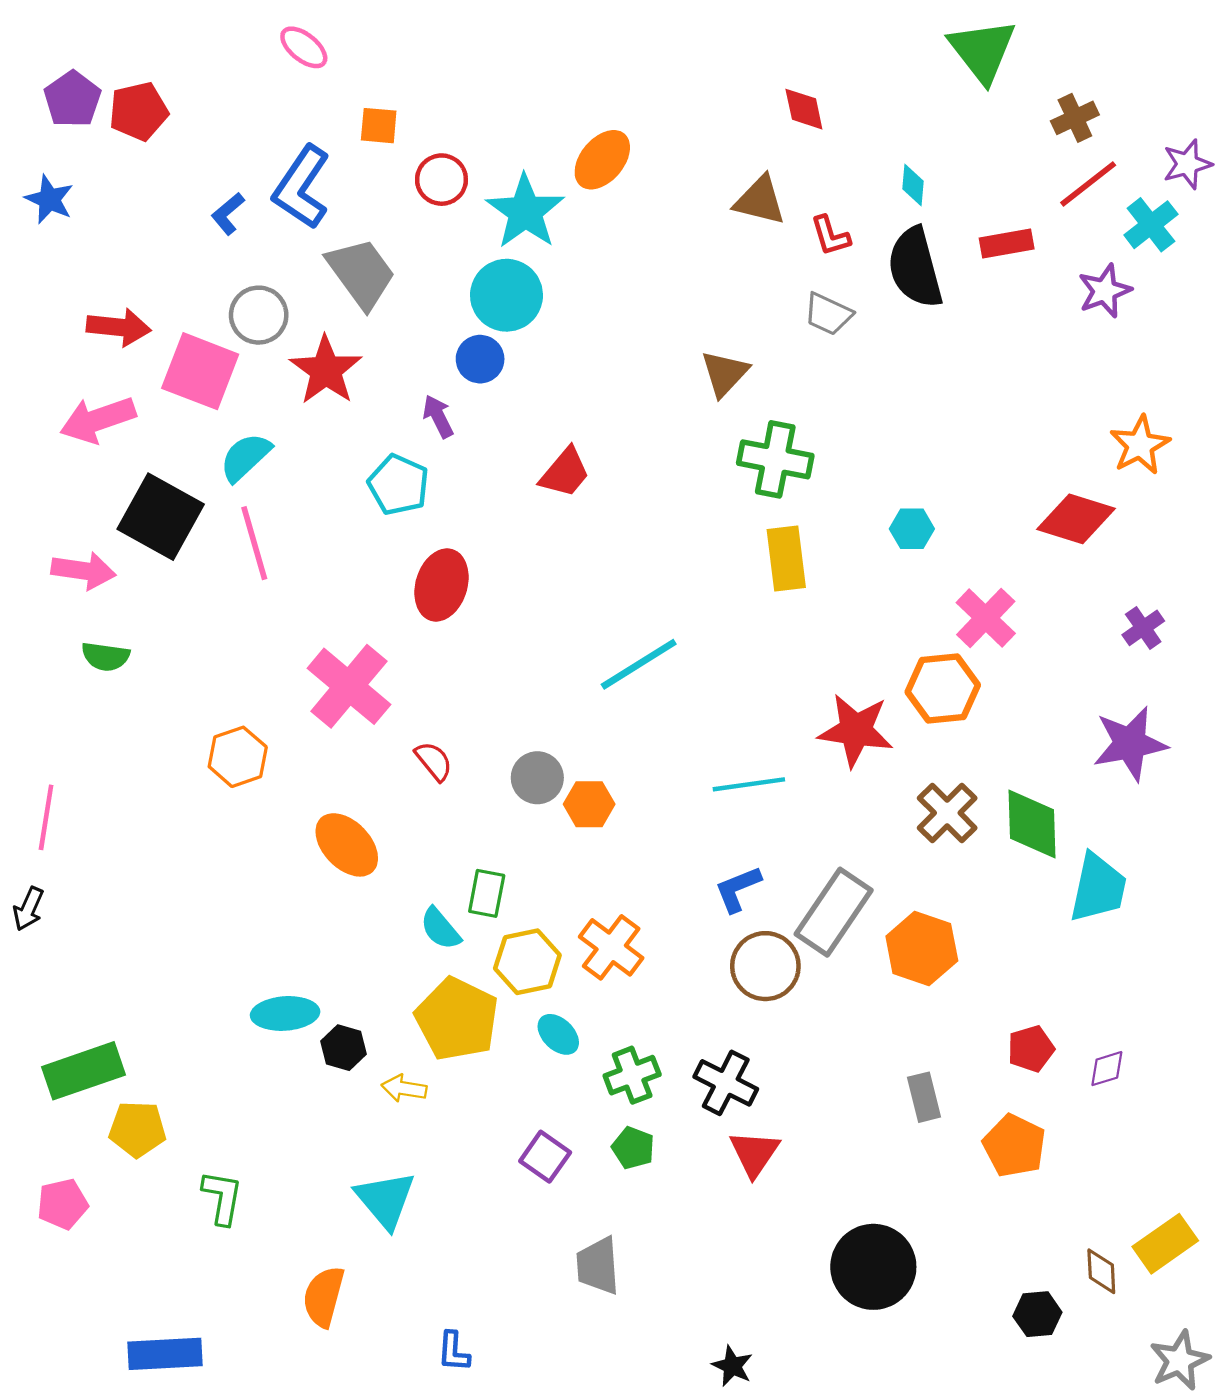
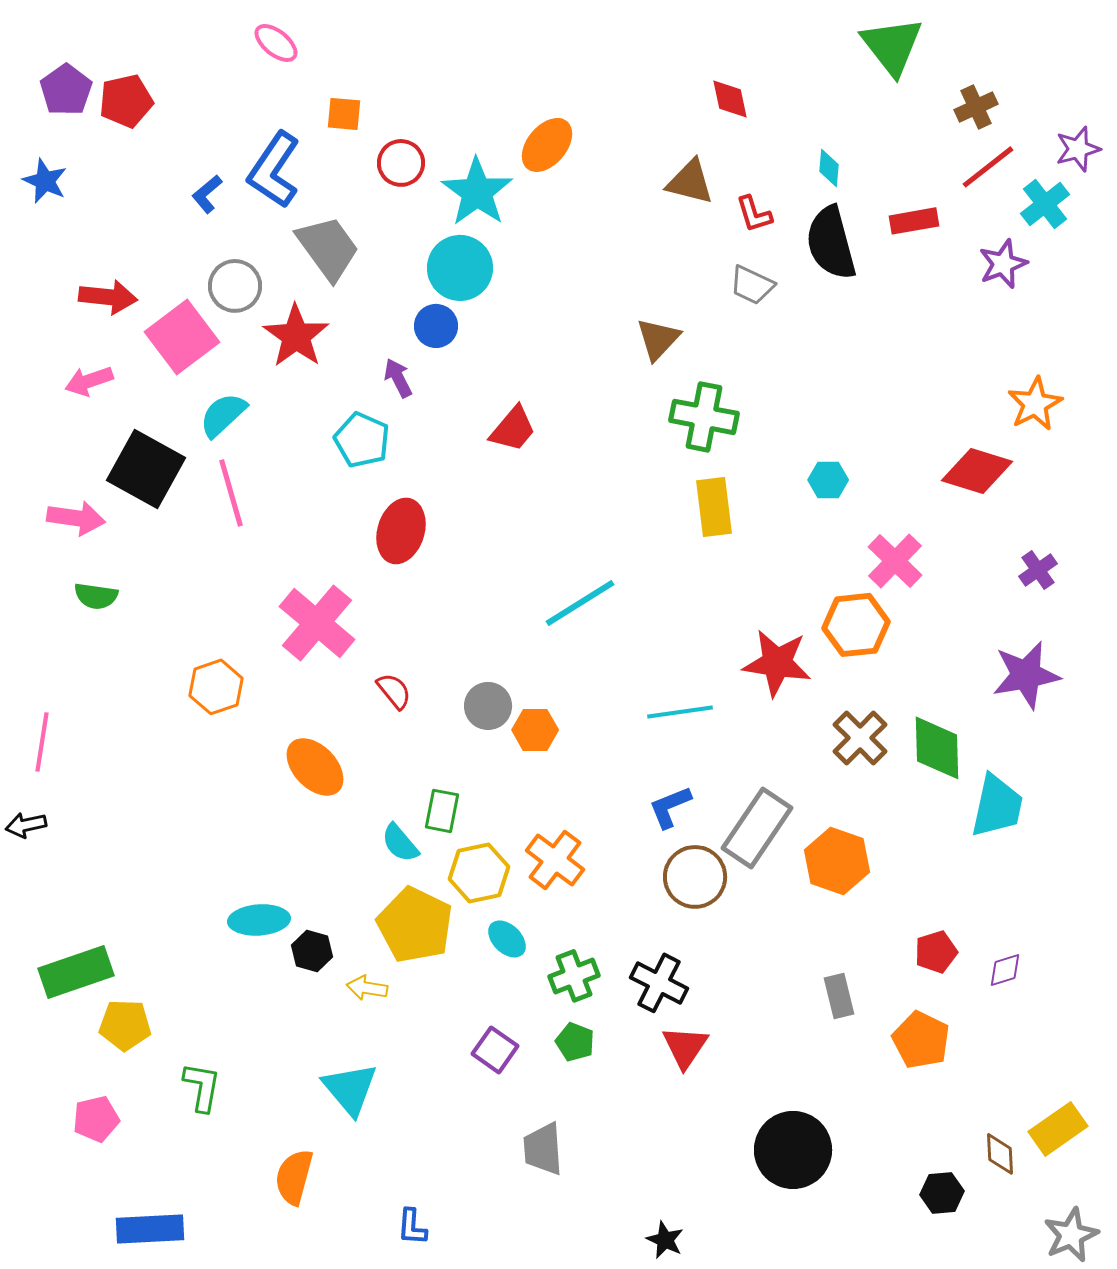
pink square: (200, 371) -> (182, 337), turned 32
pink arrow: (98, 420) -> (89, 381), size x0.7
black arrow: (28, 909) -> (26, 825), turned 54
pink pentagon: (63, 1204) -> (96, 1119), moved

